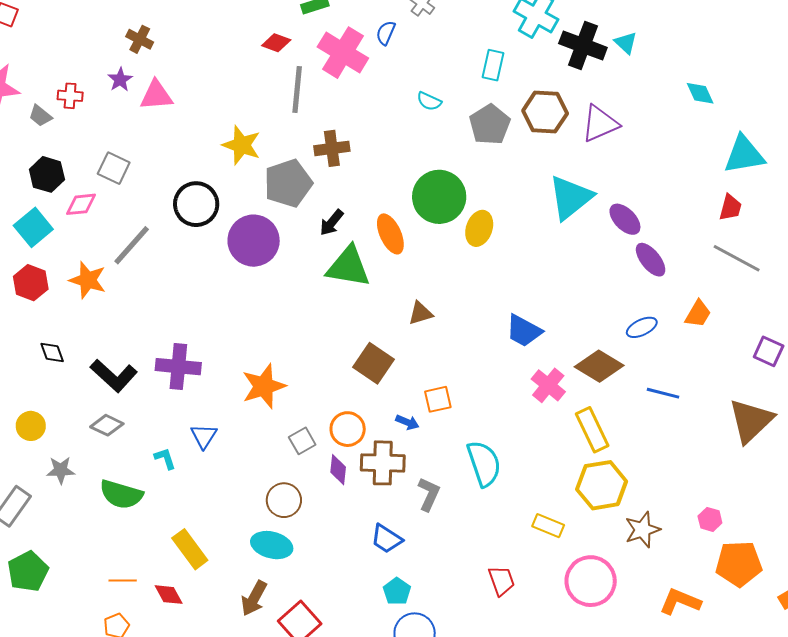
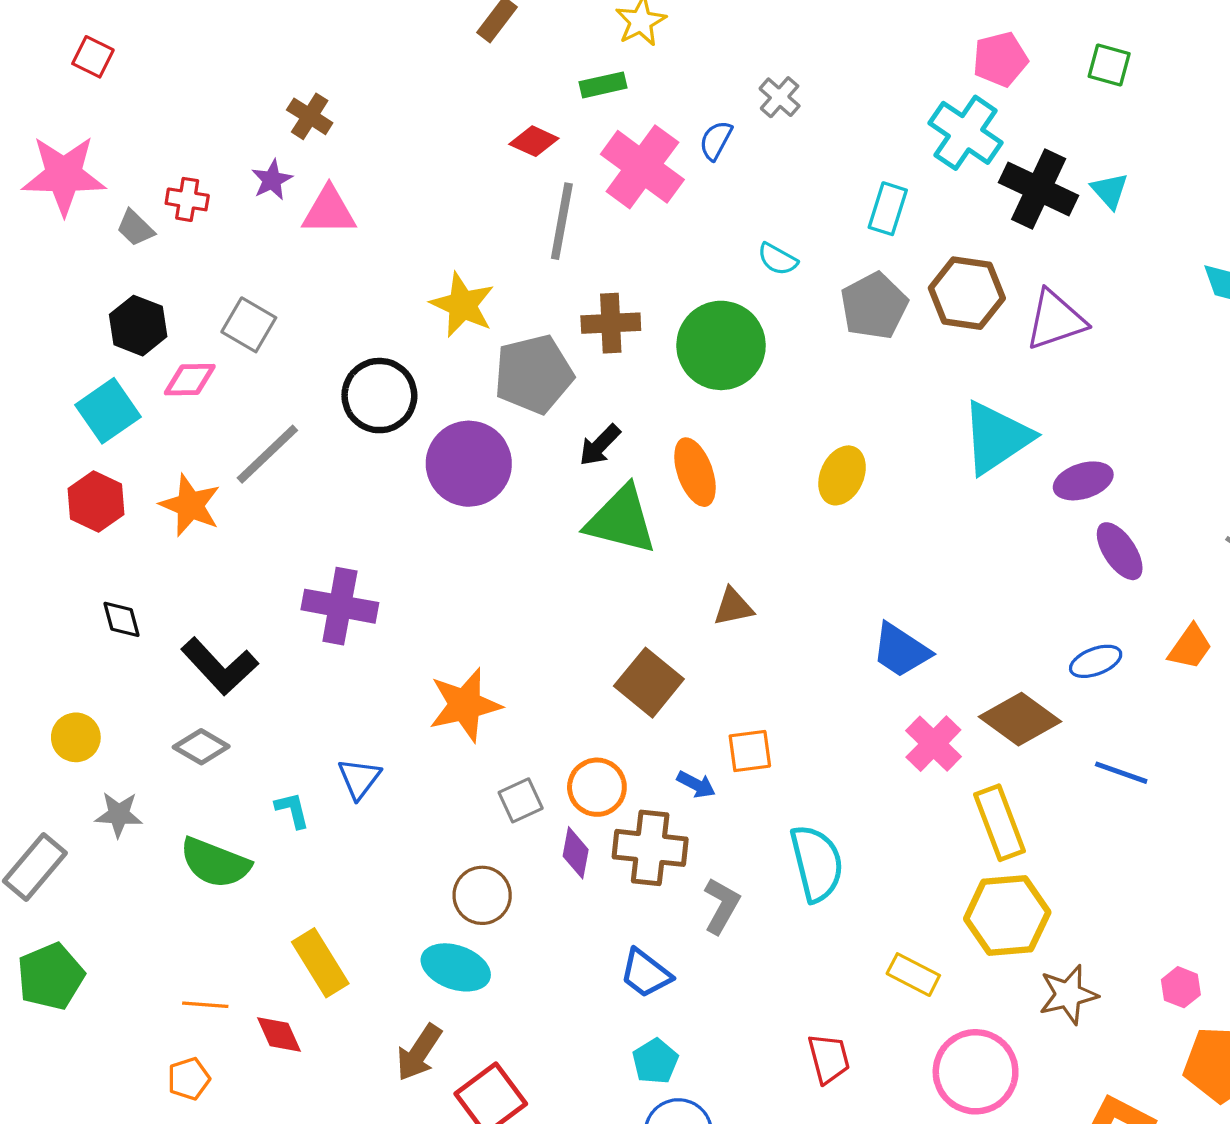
green circle: (439, 197) -> (721, 345), moved
purple ellipse: (625, 219) -> (1083, 481), turned -68
purple cross: (178, 367) -> (340, 606), moved

